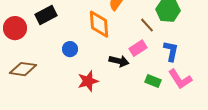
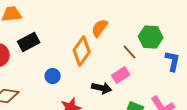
orange diamond: (99, 24) -> (82, 51), turned 40
blue L-shape: (171, 51) -> (173, 61), moved

